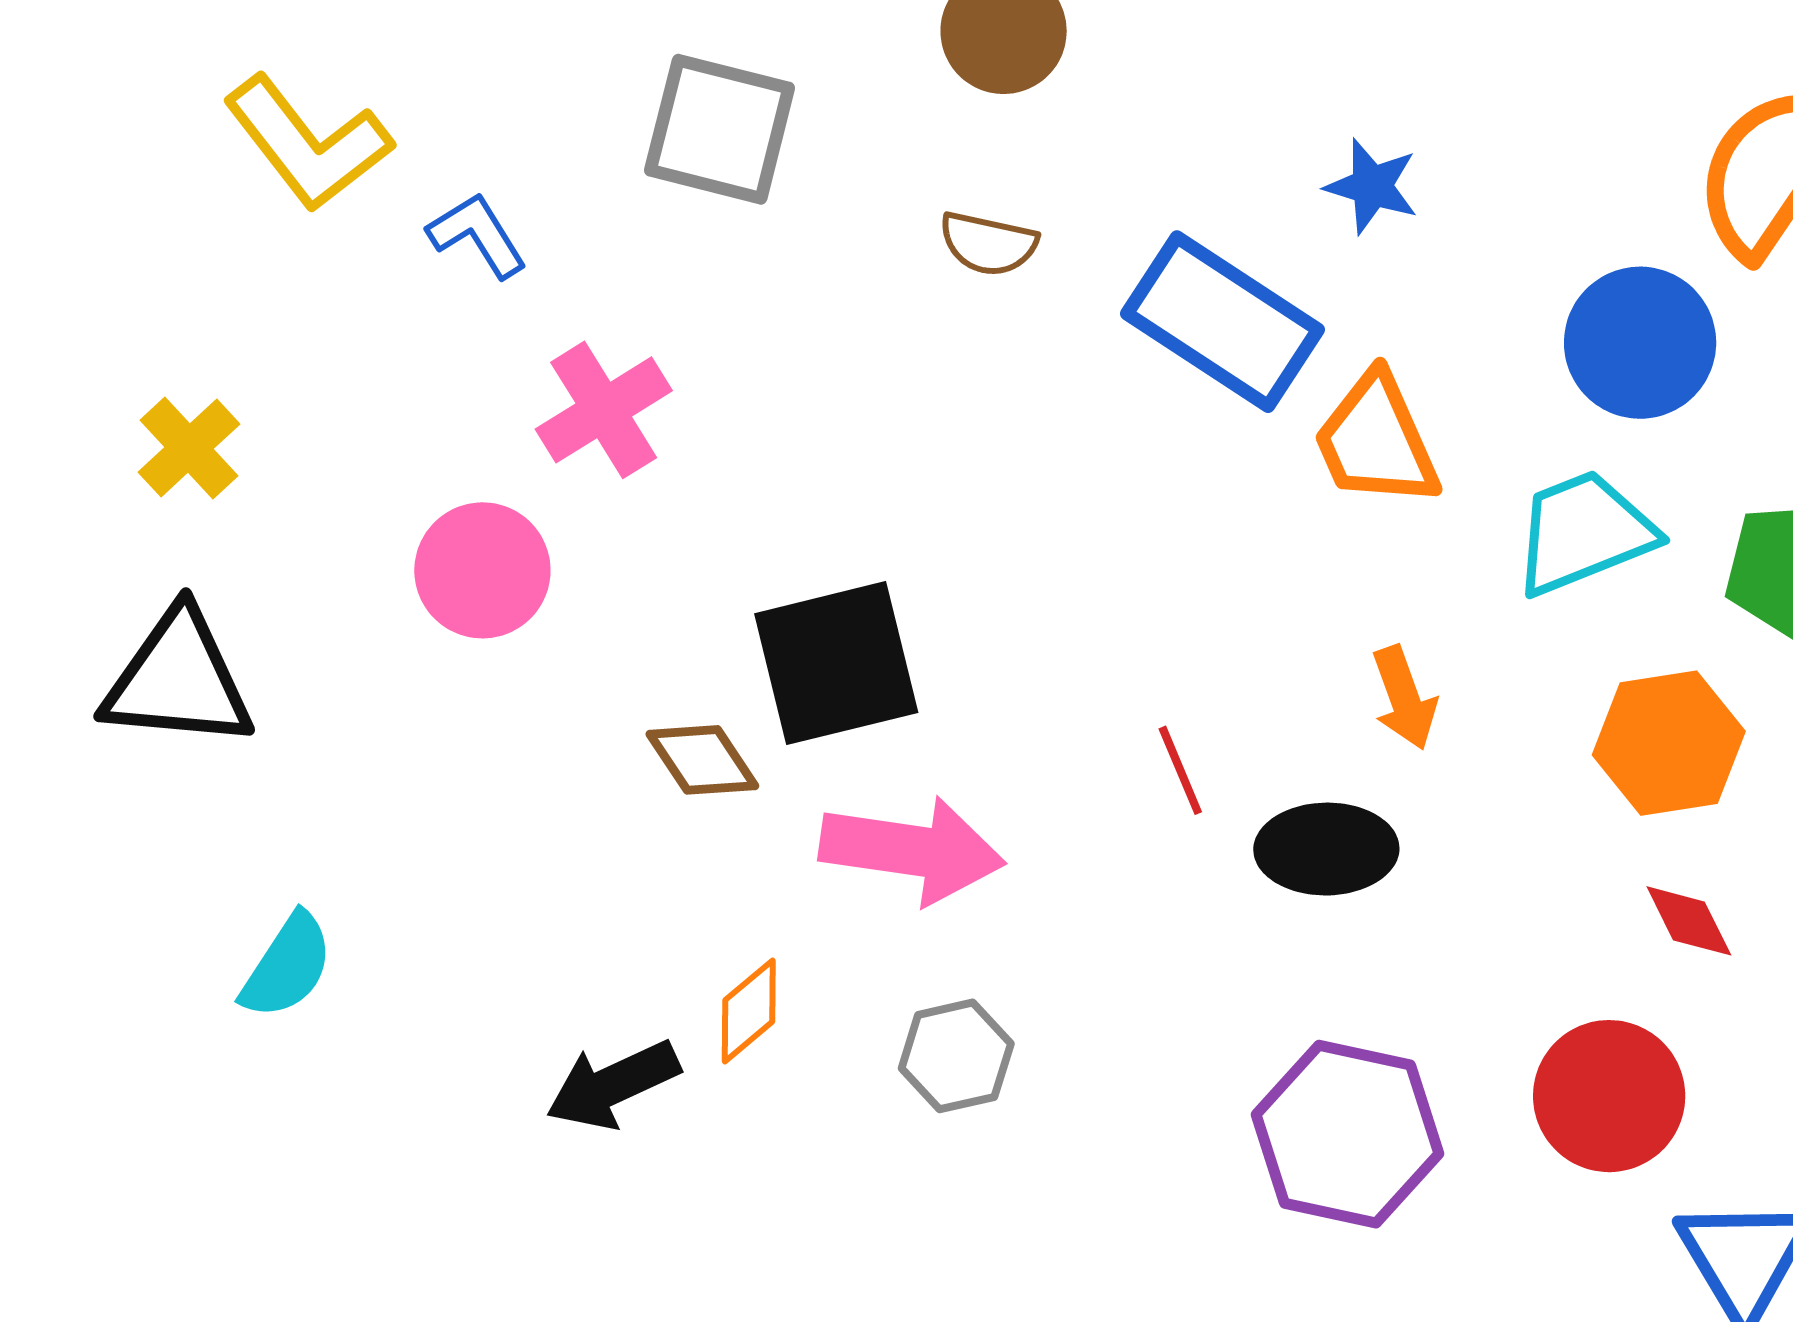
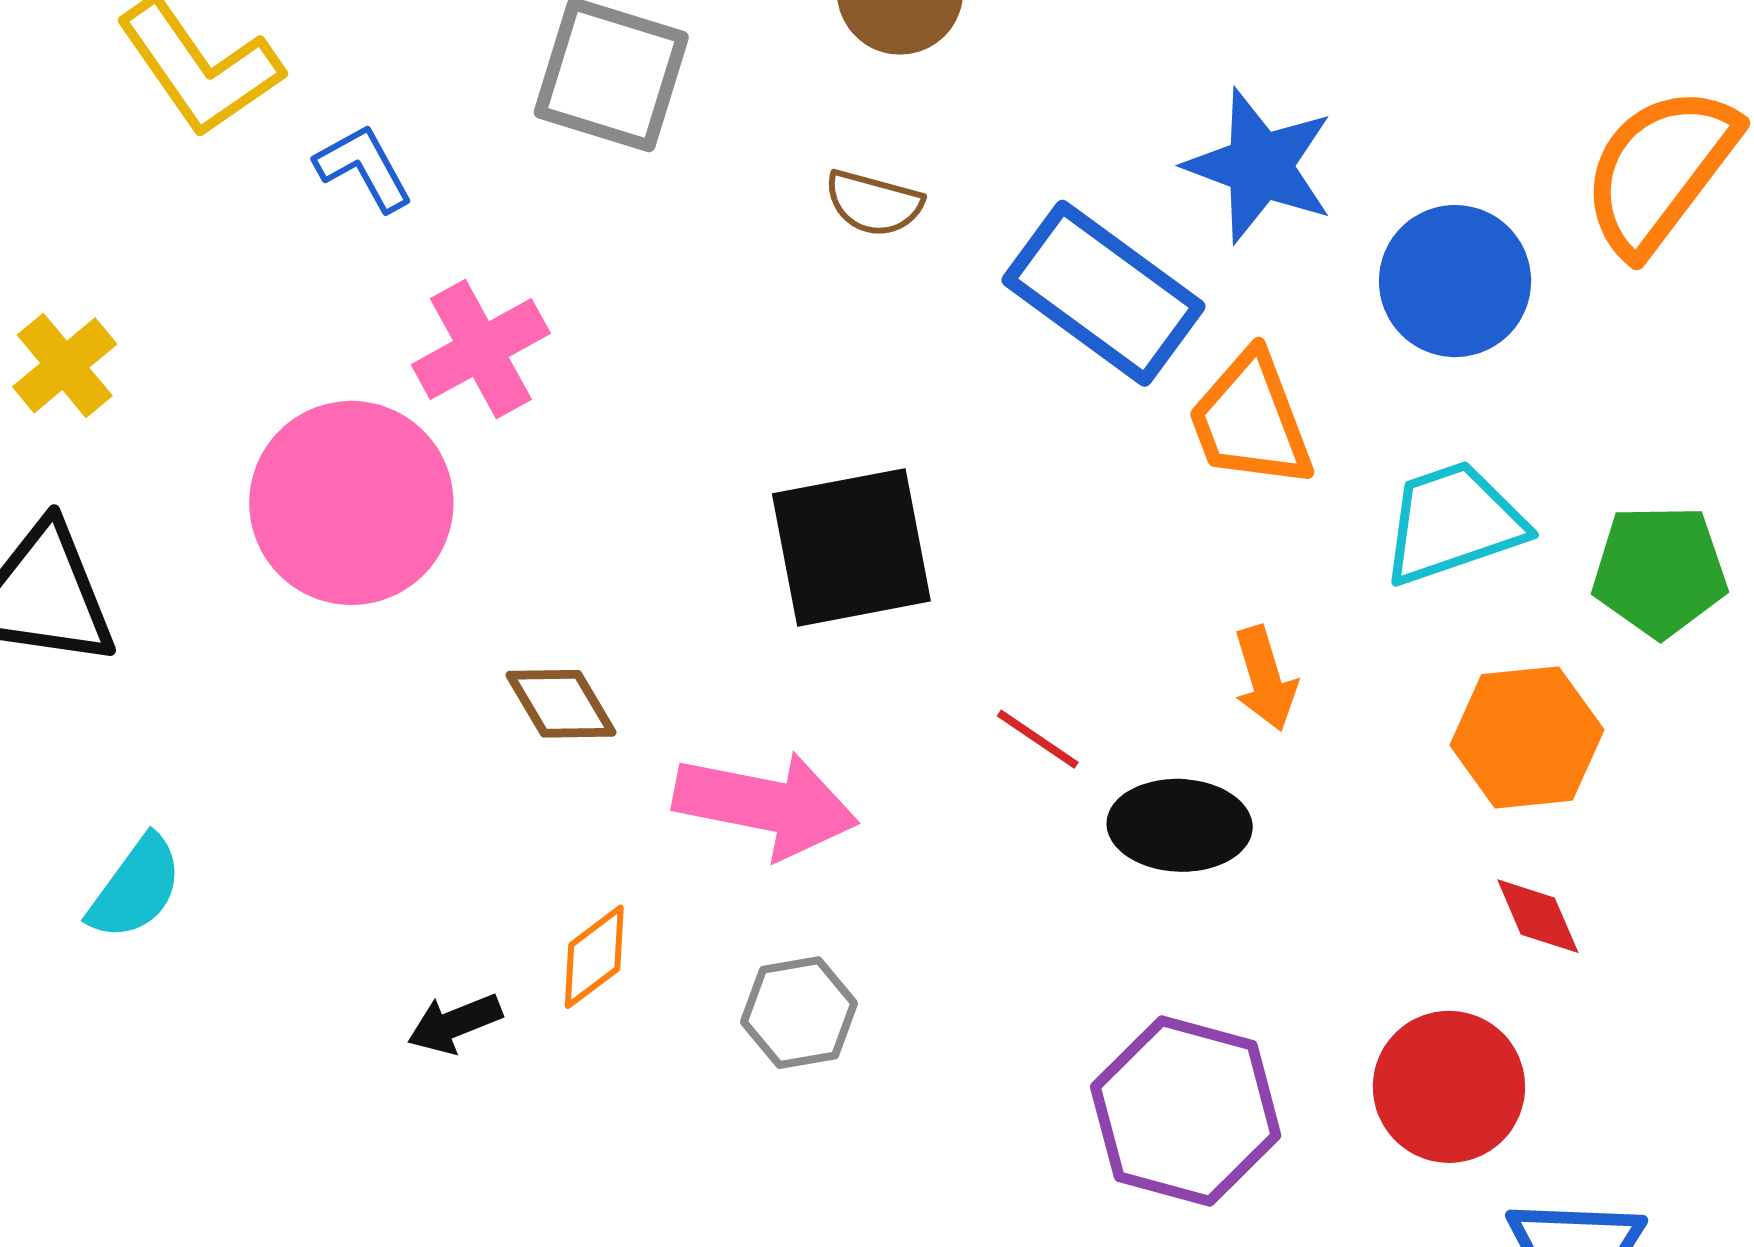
blue star: (1372, 186) -> (1260, 166), size x1.6
blue circle: (1640, 343) -> (1455, 281), moved
pink circle: (482, 570) -> (351, 503), size x1.5
black square: (836, 663) -> (851, 547), moved
red line: (1180, 770) -> (1038, 739), turned -36
black arrow: (613, 1085) -> (455, 1023), size x0.7

